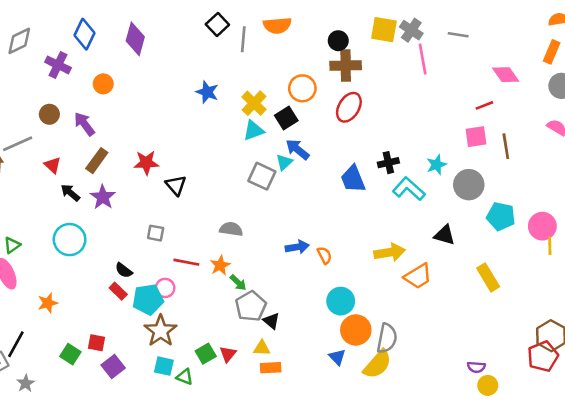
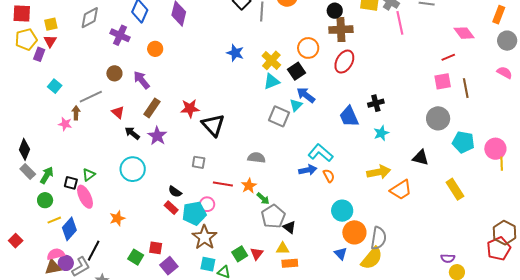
cyan star: (437, 165) -> (381, 133), moved
black triangle: (176, 185) -> (213, 125), size x1.4
cyan L-shape: (409, 189) -> (320, 153), moved

